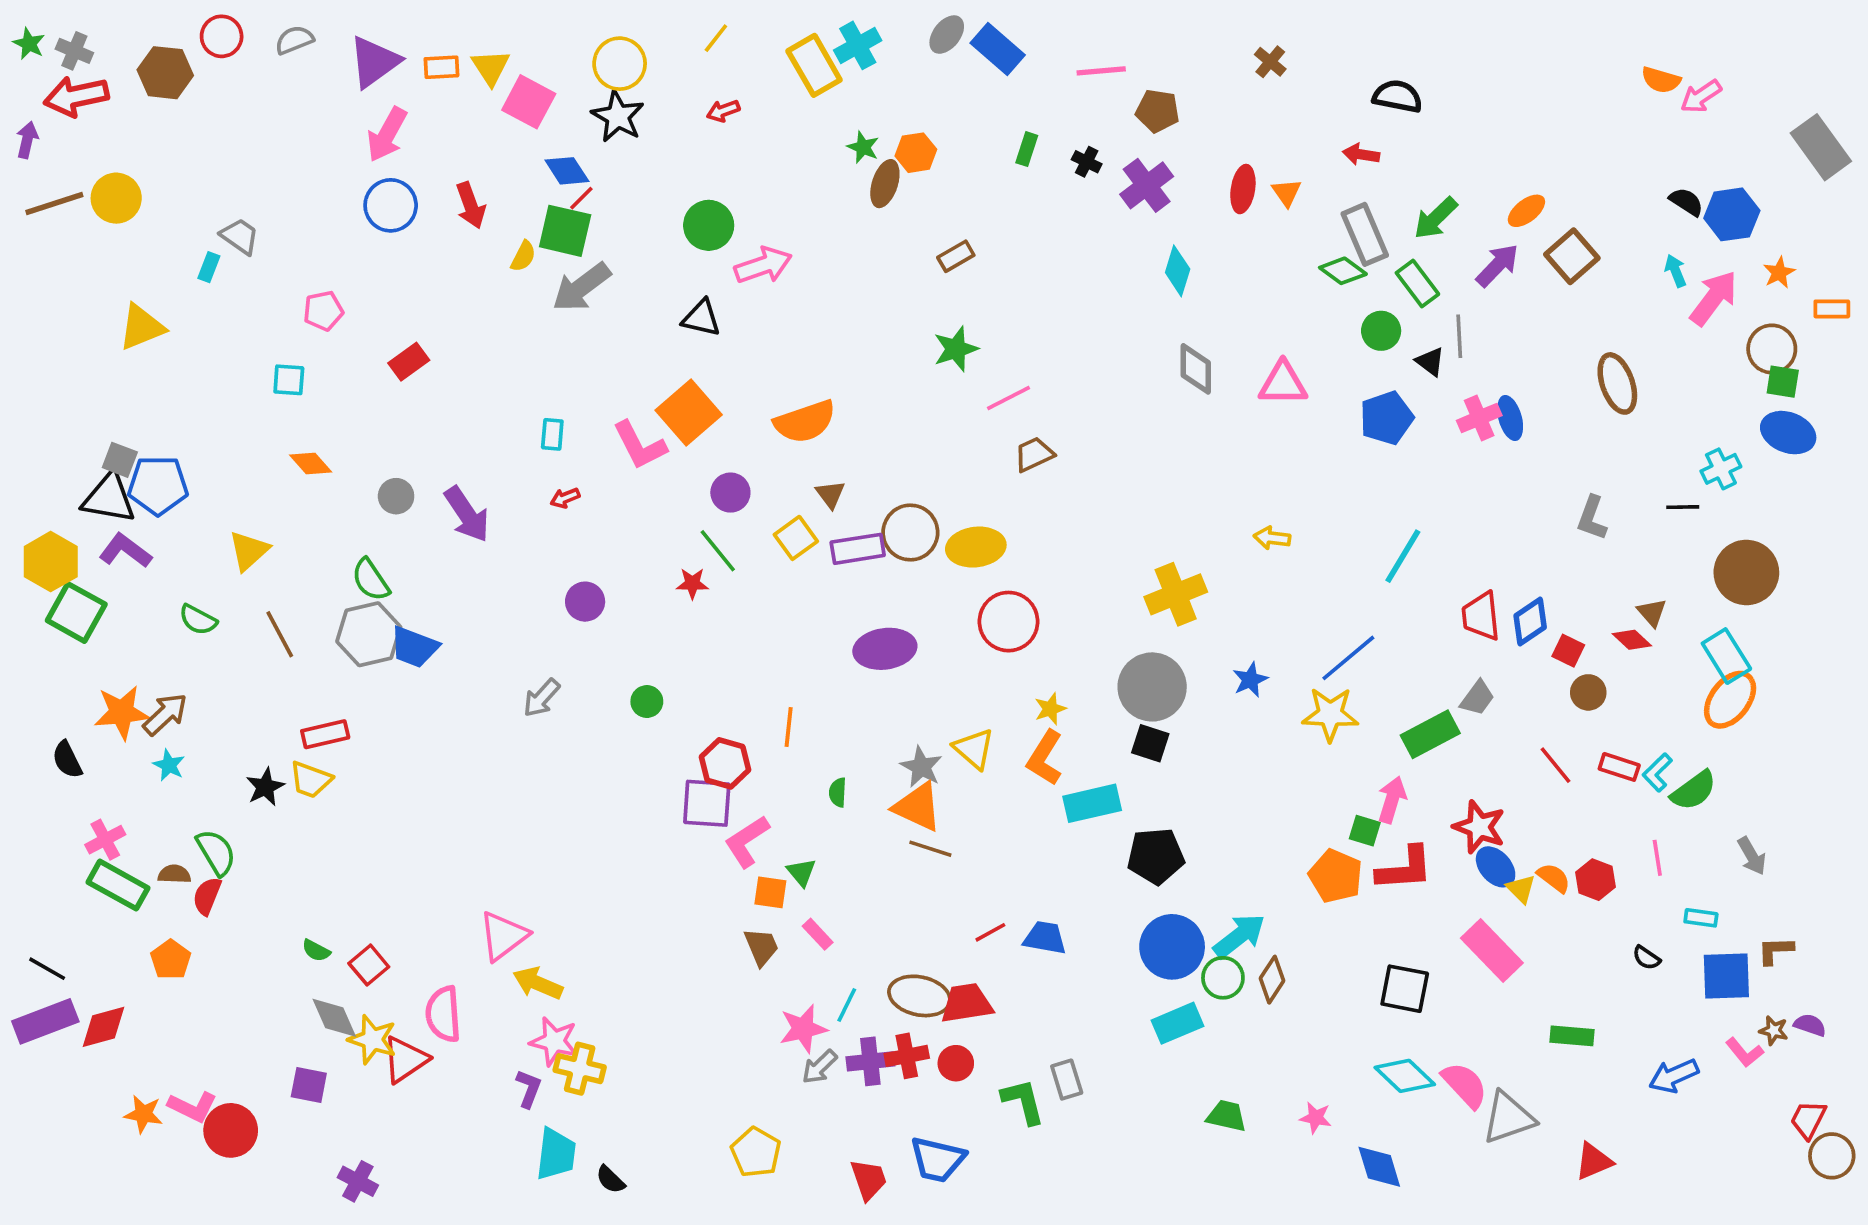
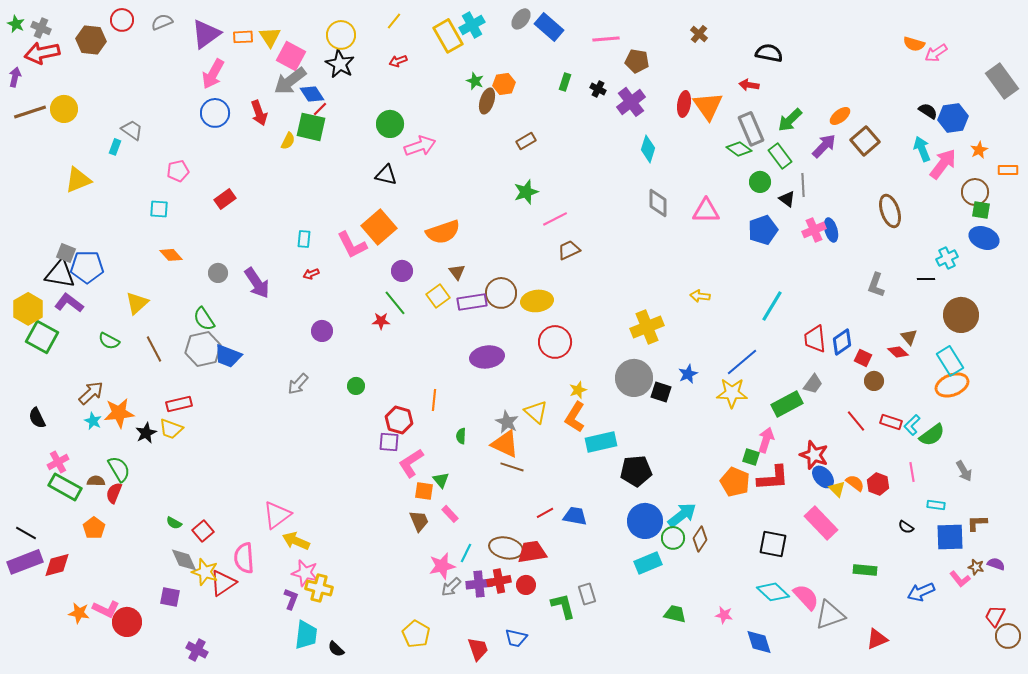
orange triangle: (1287, 193) -> (708, 106), size x1.8
cyan arrow: (1675, 271) -> (922, 149), size x1.4
gray arrow: (581, 287) -> (290, 81), moved
orange ellipse: (1730, 700) -> (952, 385), turned 32
orange star: (122, 712) -> (119, 413), moved
black square: (1150, 743) -> (661, 392), moved
purple square: (707, 803) -> (389, 442), size x0.7
blue trapezoid: (938, 1160) -> (516, 638), size x0.7

